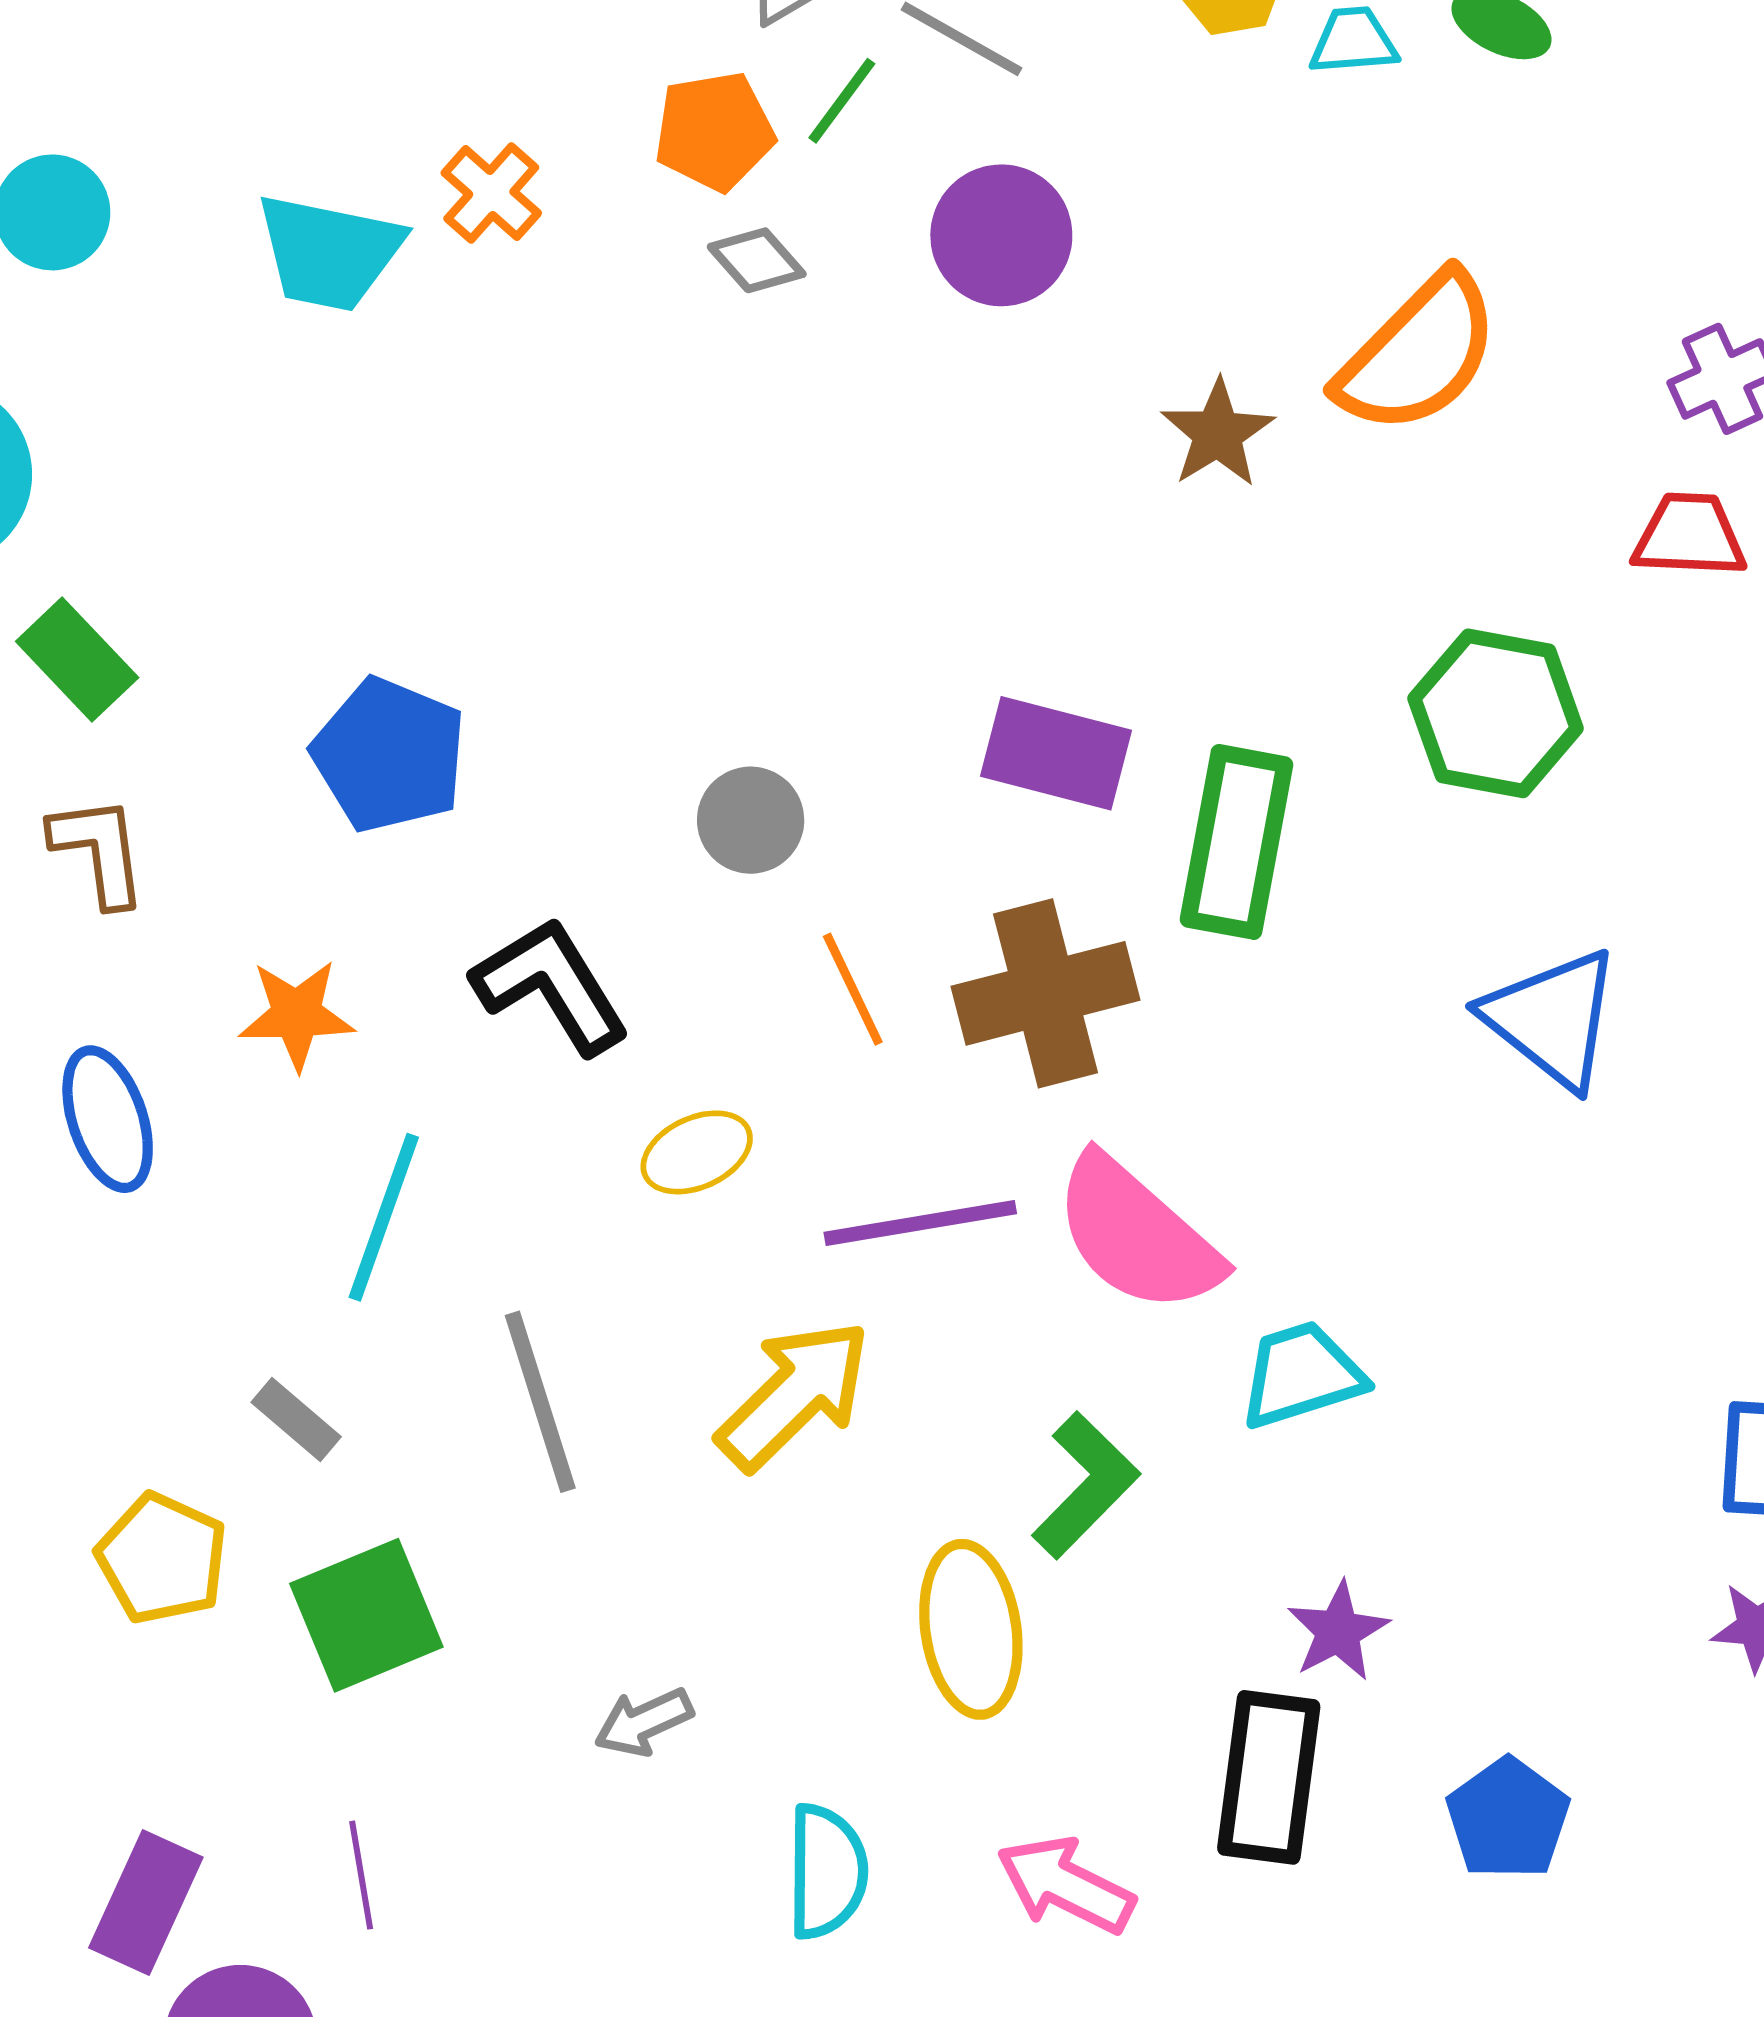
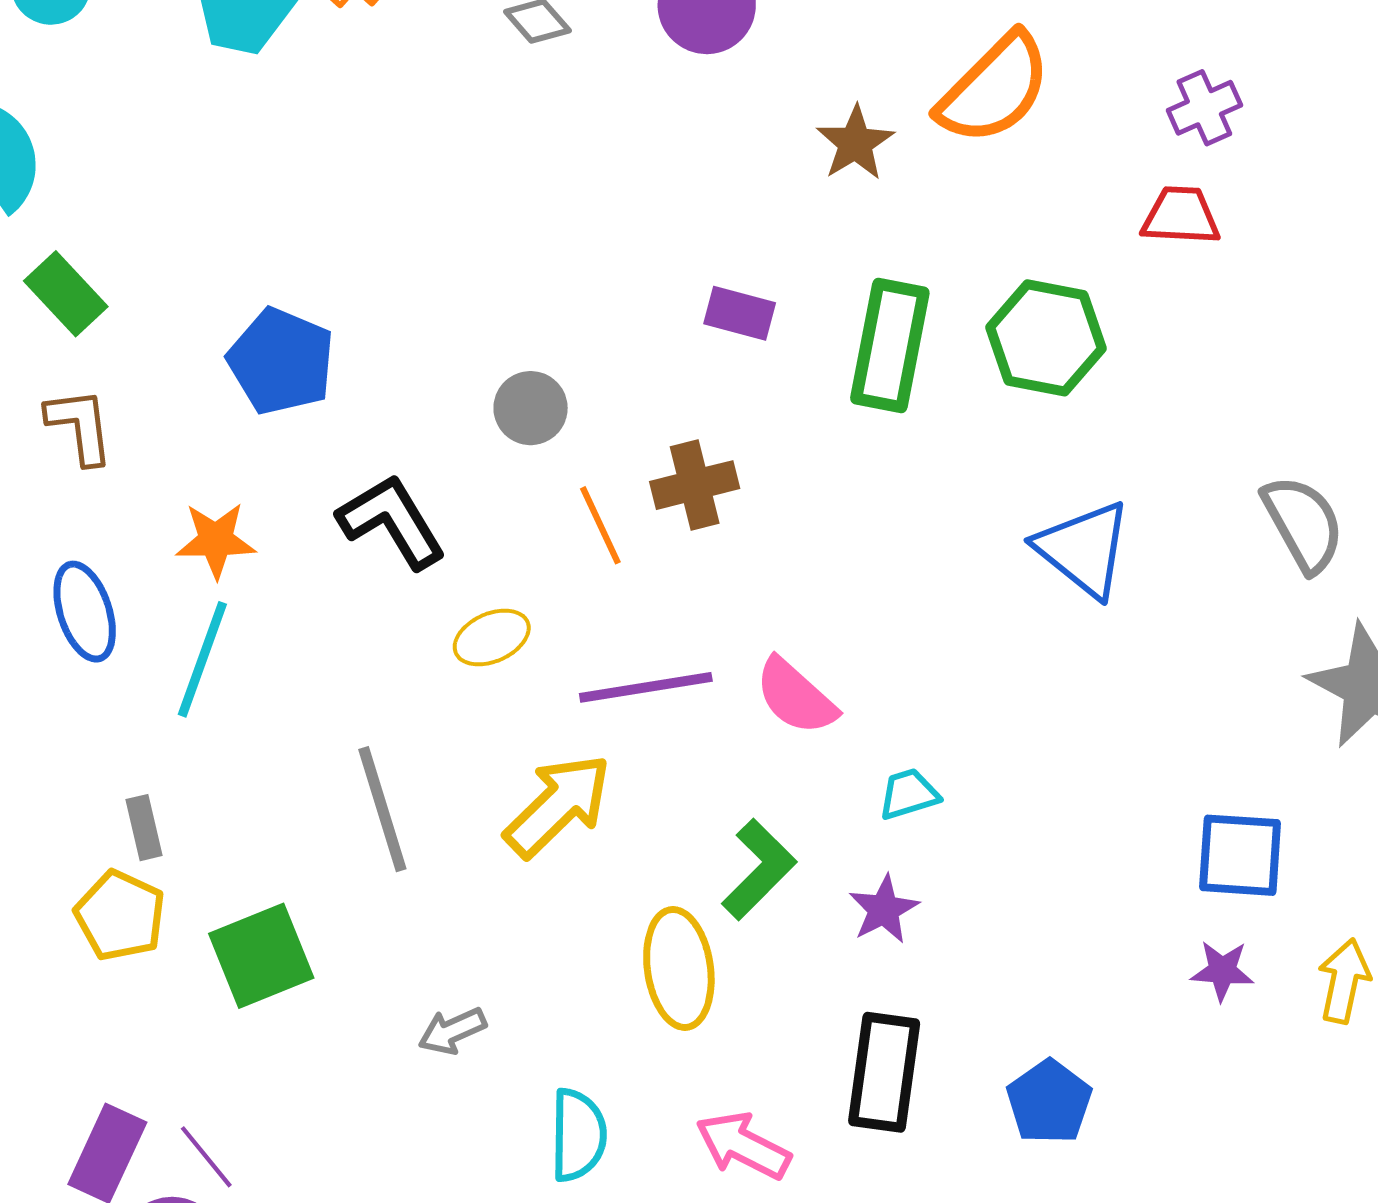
purple rectangle: (1056, 753) -> (740, 313), moved, size x0.7
green rectangle: (1236, 842) -> (890, 346), moved
brown cross: (1045, 993) -> (695, 485), moved, size x0.7
cyan line: (384, 1217) -> (202, 659), moved
pink semicircle: (1137, 1235) -> (796, 697), size x0.7
cyan trapezoid: (1302, 1375) -> (909, 794), size x0.7
gray rectangle: (296, 1419) -> (144, 828), moved, turned 36
purple star: (1338, 1631) -> (884, 909), moved
purple line: (361, 1875) -> (206, 1157), moved, turned -30

